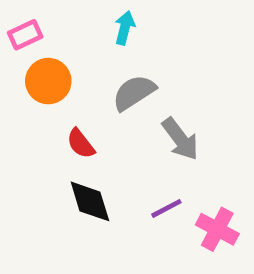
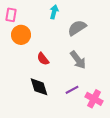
pink rectangle: (25, 35) -> (11, 15), turned -56
gray semicircle: (134, 93) -> (77, 28), moved
red semicircle: (81, 144) -> (43, 59), moved

